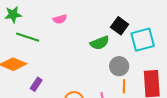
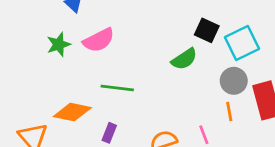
pink semicircle: (60, 19) -> (99, 40), moved, size x1.6
green line: (28, 37) -> (117, 88), moved
gray circle: (119, 66) -> (234, 81), moved

